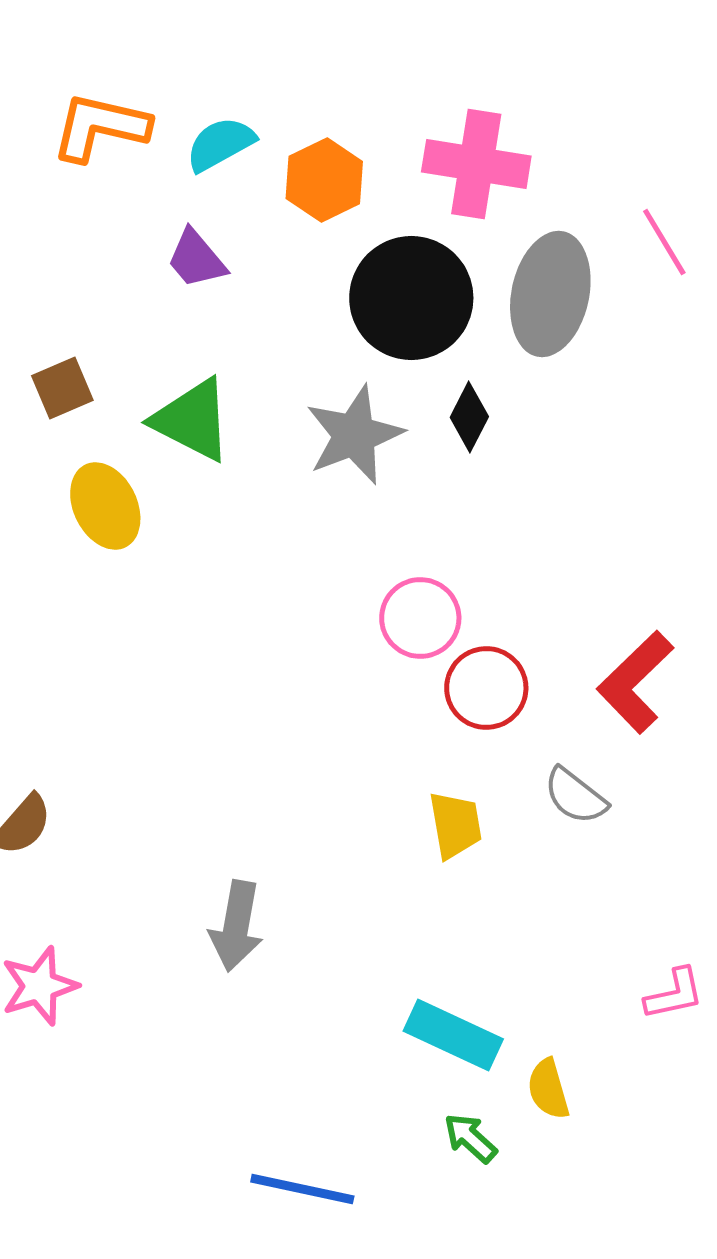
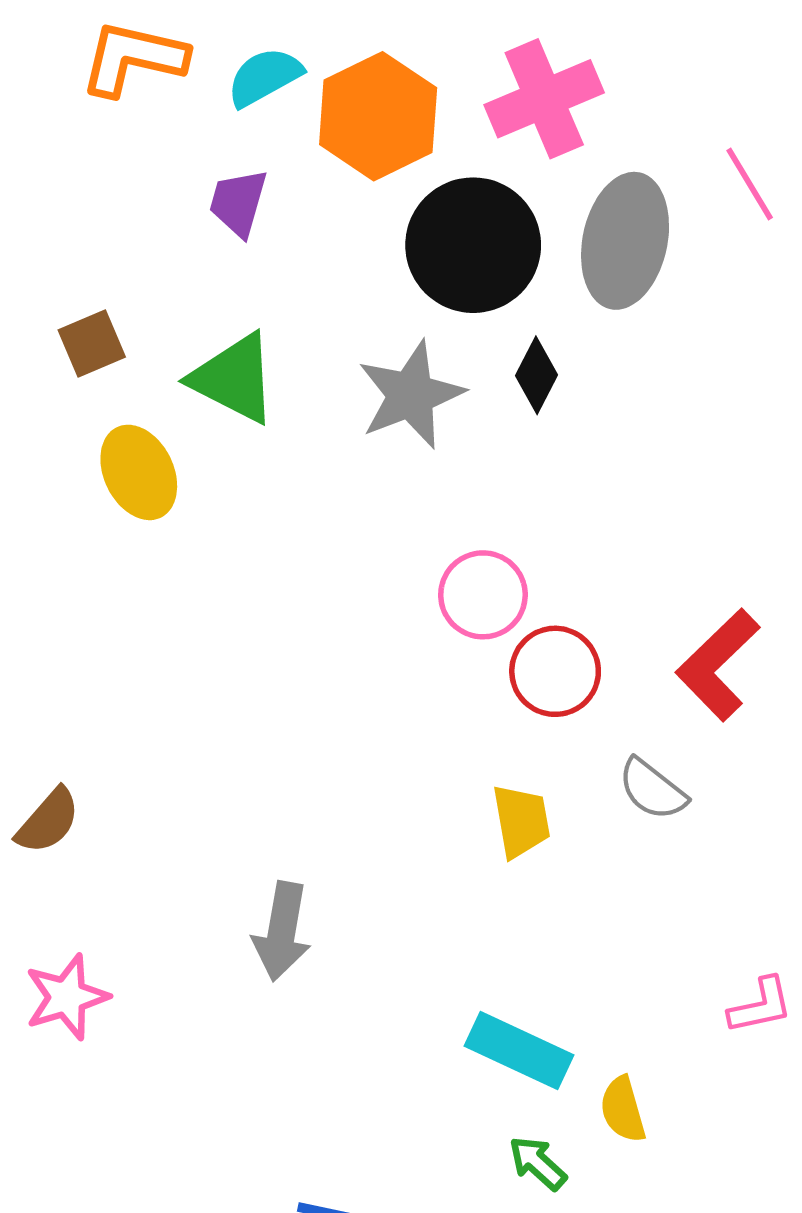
pink cross: (476, 164) -> (544, 99), turned -32
orange hexagon: (324, 180) -> (378, 116), size x1.4
purple trapezoid: (196, 259) -> (238, 203), turned 56

